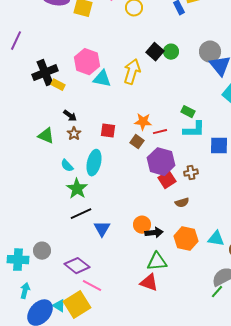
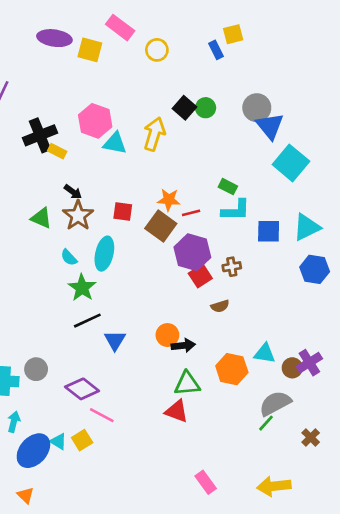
brown star: (74, 134) -> (78, 215), size x1.6
brown square: (137, 142) -> (161, 226), size x1.6
orange hexagon: (186, 239) -> (232, 369), moved
yellow square: (77, 305) -> (82, 440), size x0.6

